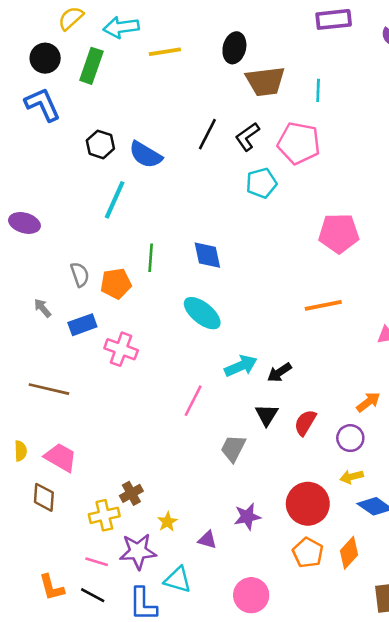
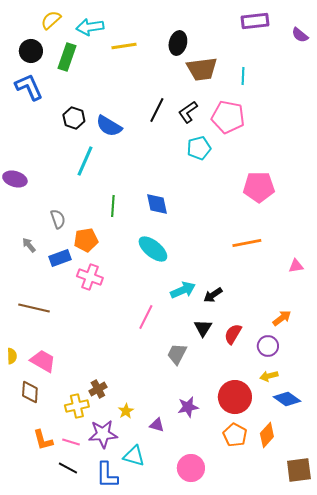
orange pentagon: (116, 284) -> (86, 240), moved
orange L-shape: (52, 587) -> (43, 440), moved

